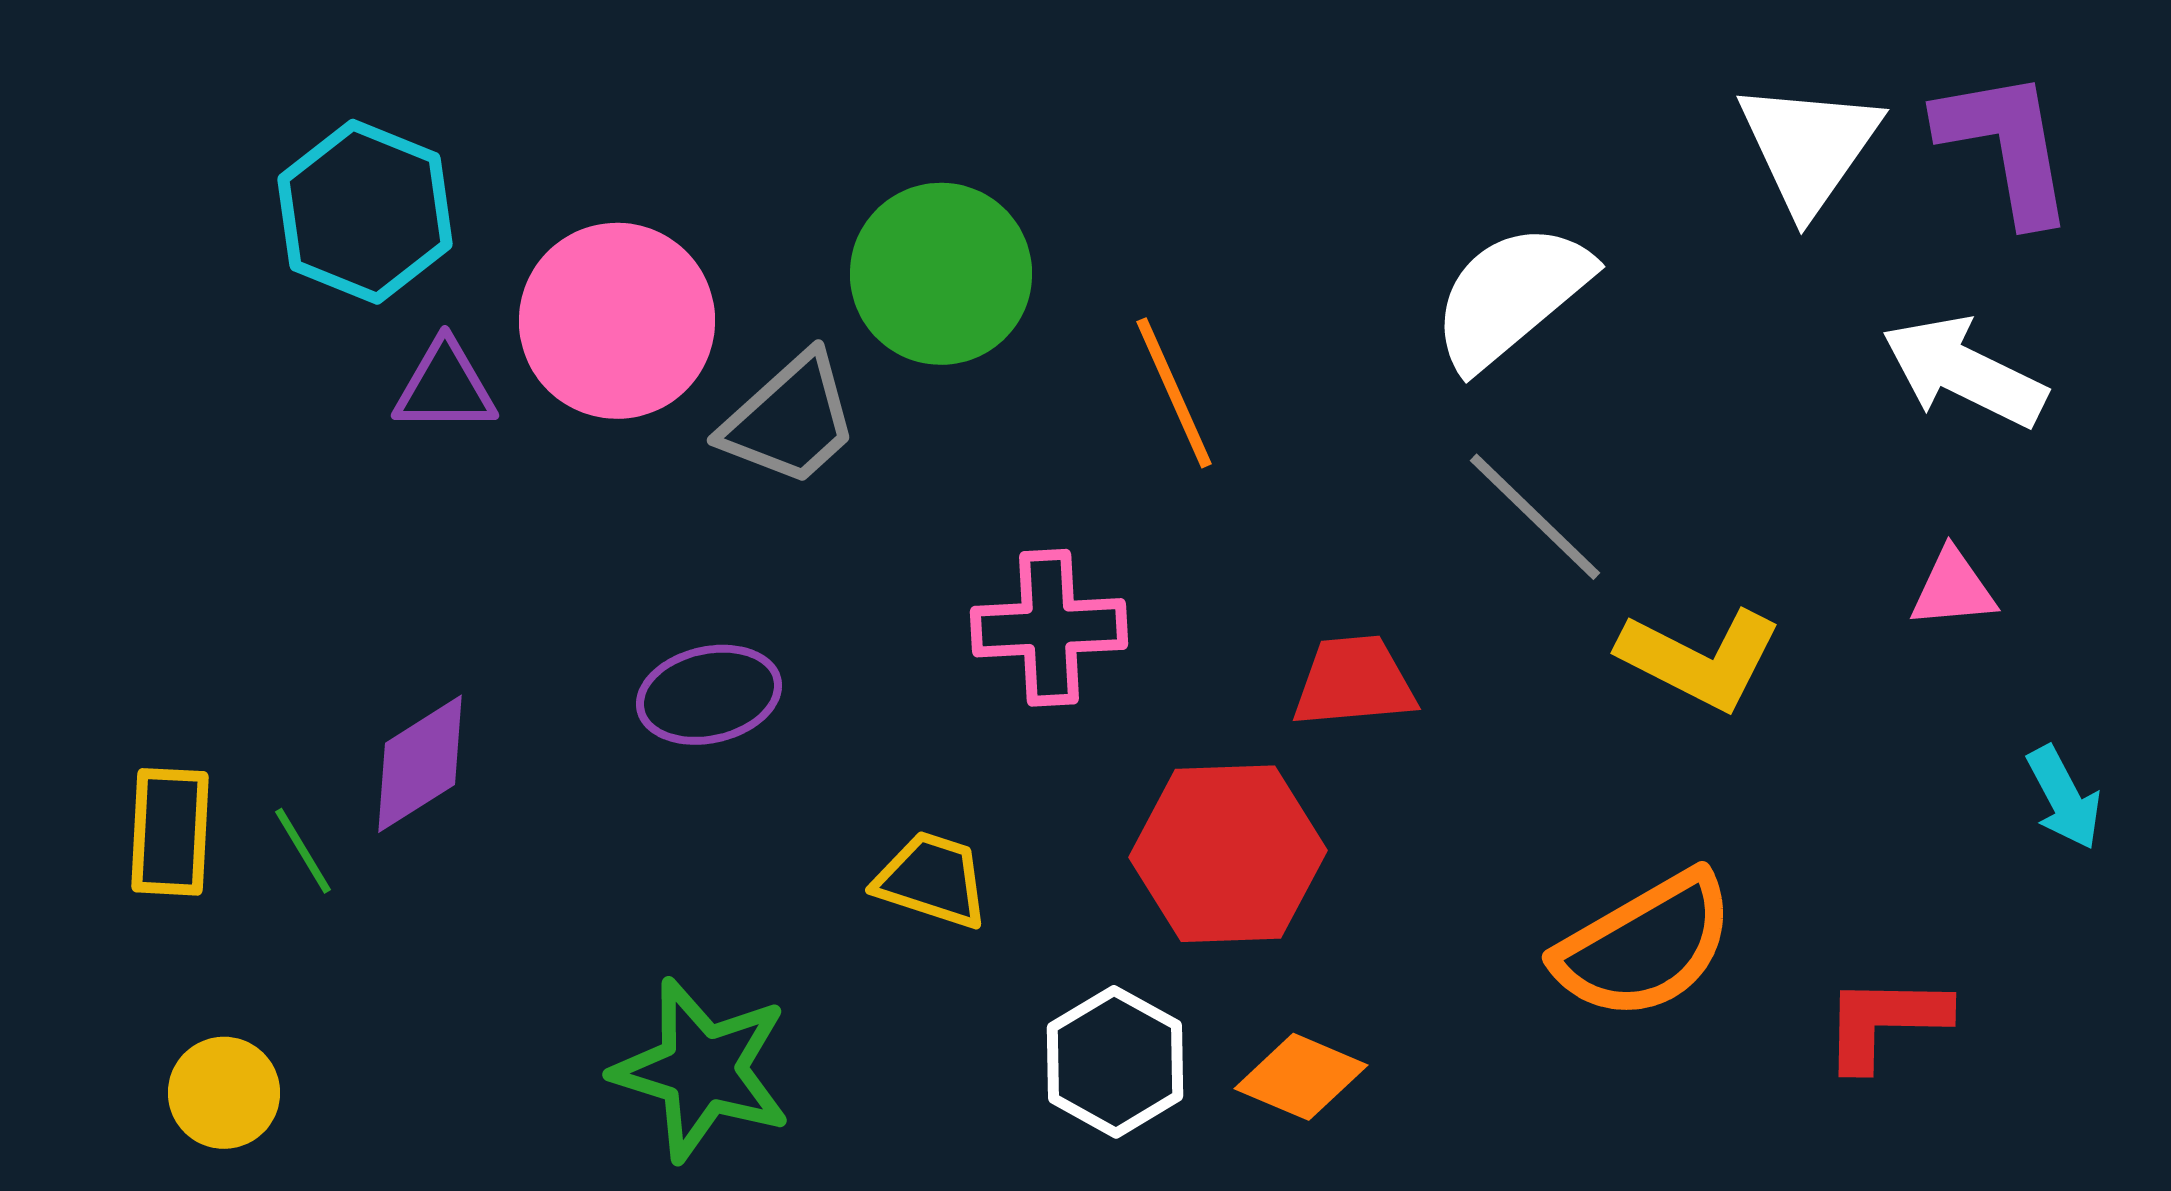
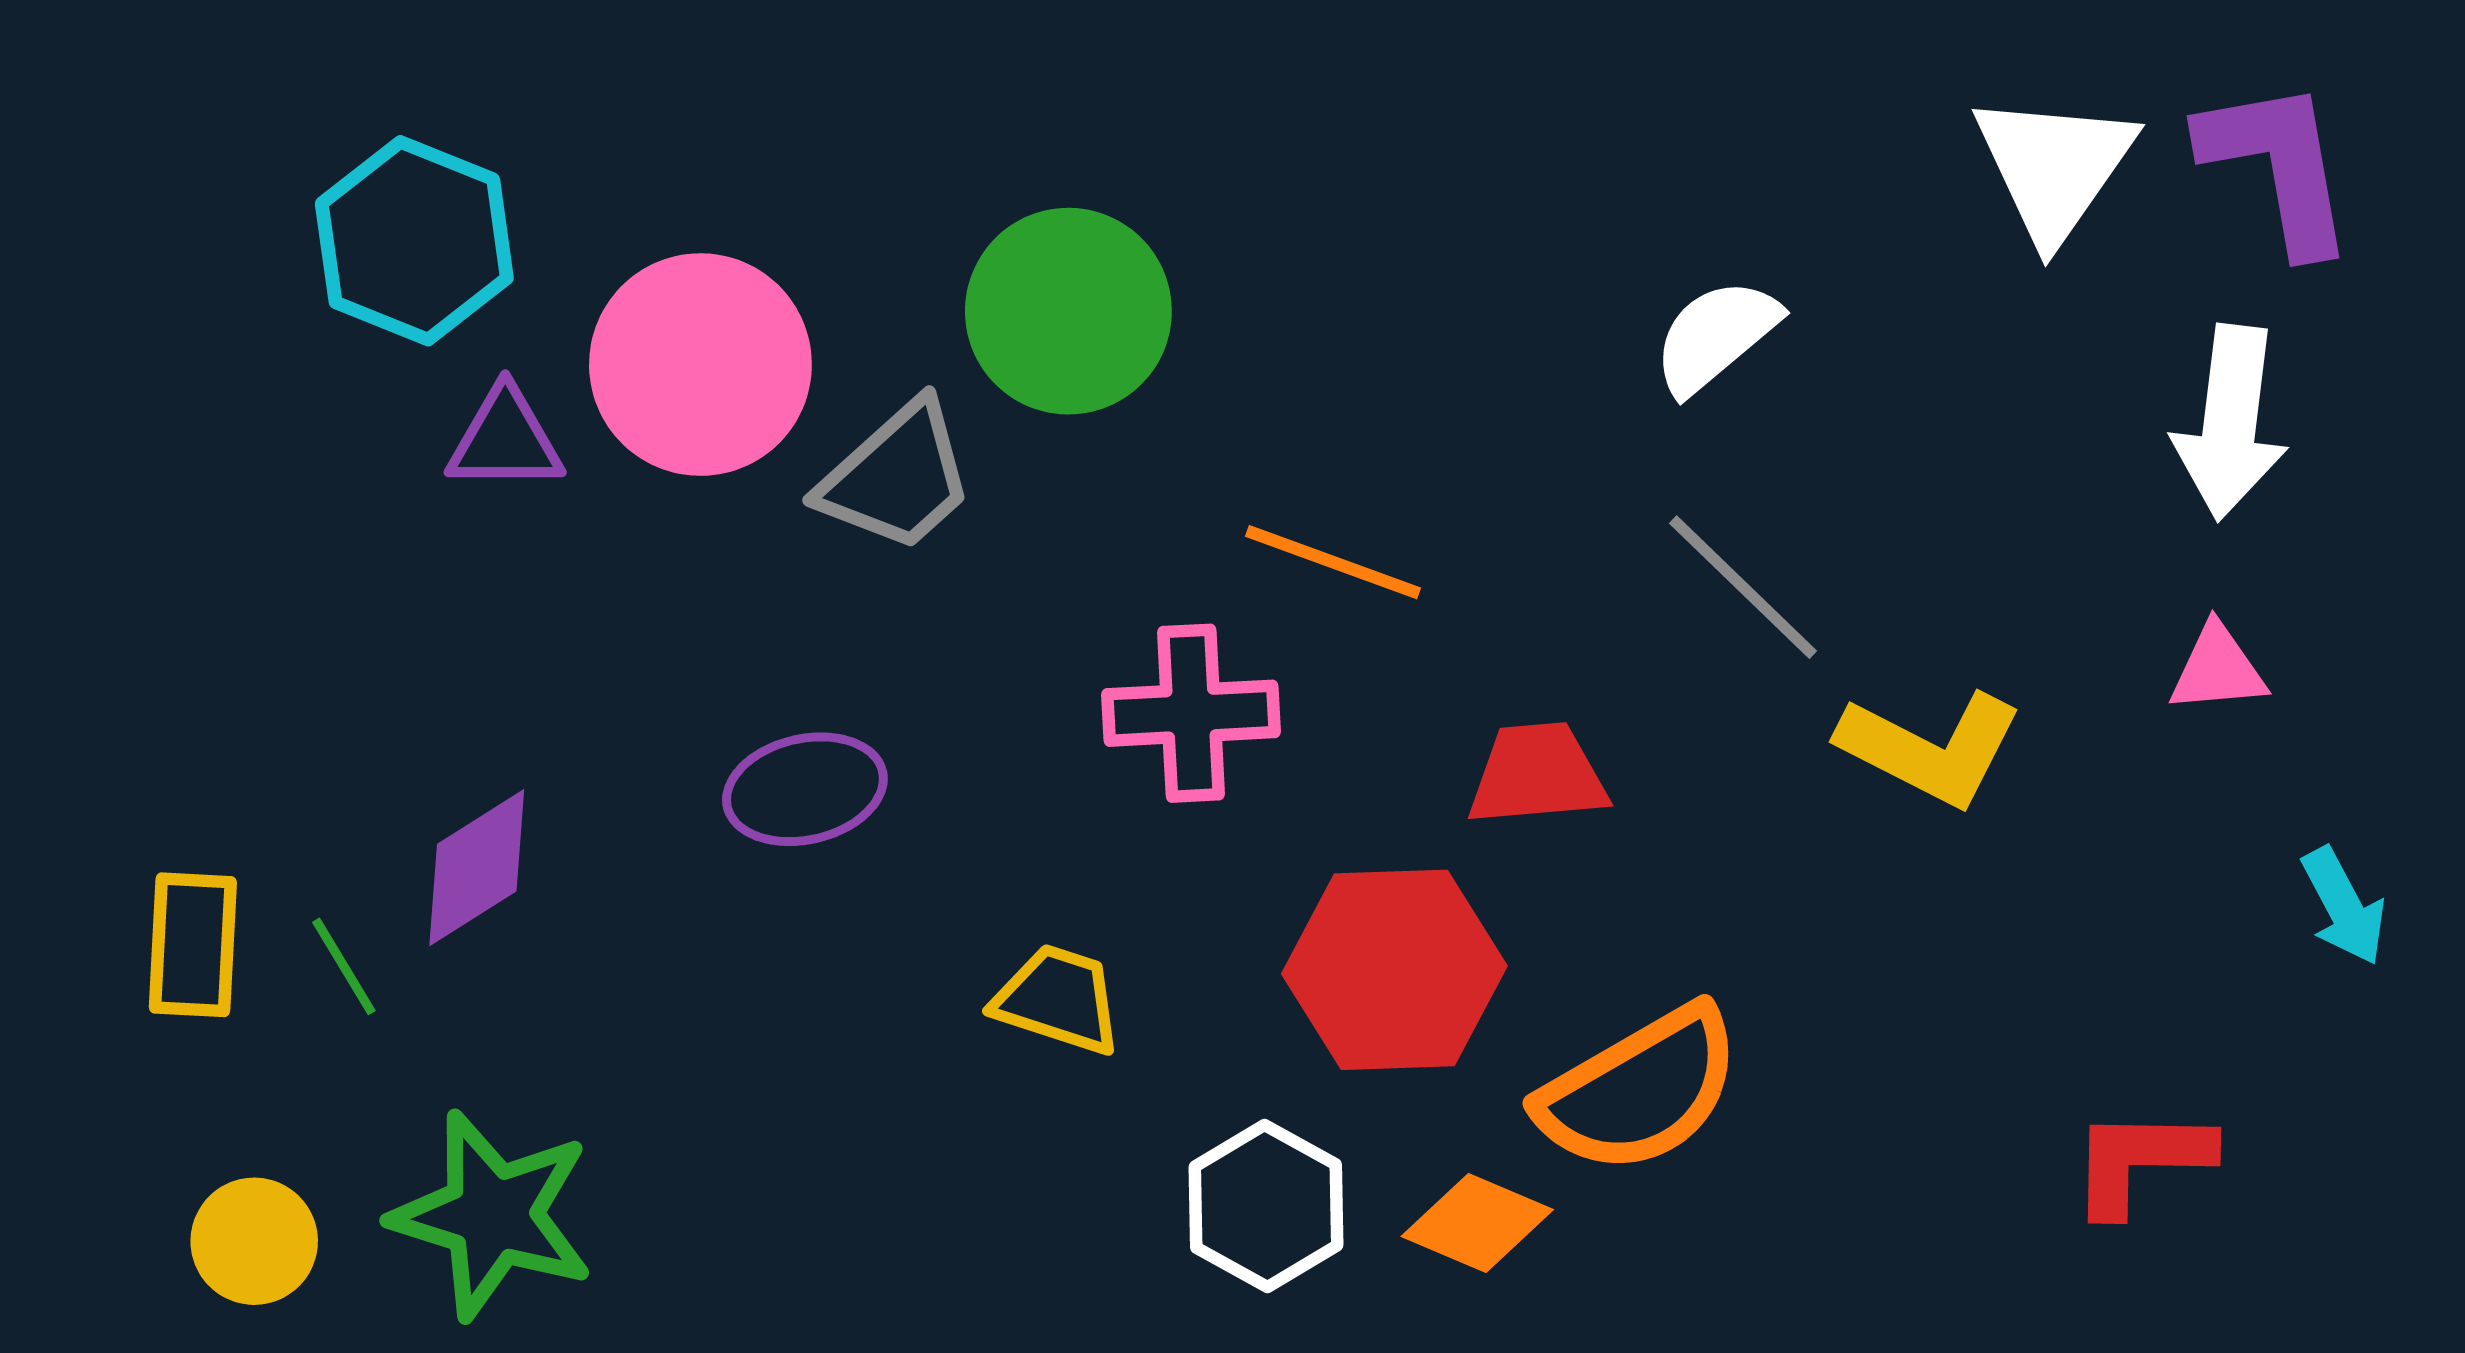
white semicircle: (1511, 296) -> (1716, 336), size x0.7
white arrow: (1964, 372) -> (2230, 422), turned -109
orange line: (1174, 393) -> (1333, 562), moved, turned -46
orange semicircle: (1645, 946) -> (1640, 1090), moved
green star: (702, 1070) -> (493, 1215), moved

